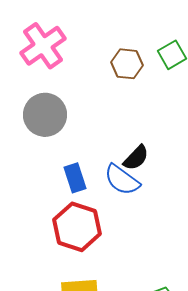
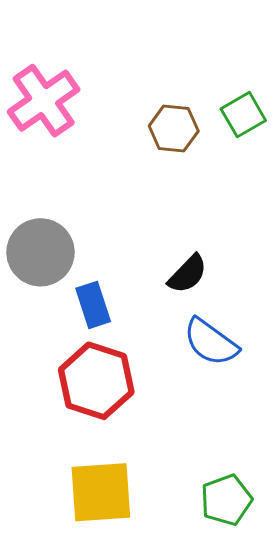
gray circle: (45, 115) -> (41, 252), moved
blue semicircle: (122, 180) -> (211, 342), moved

